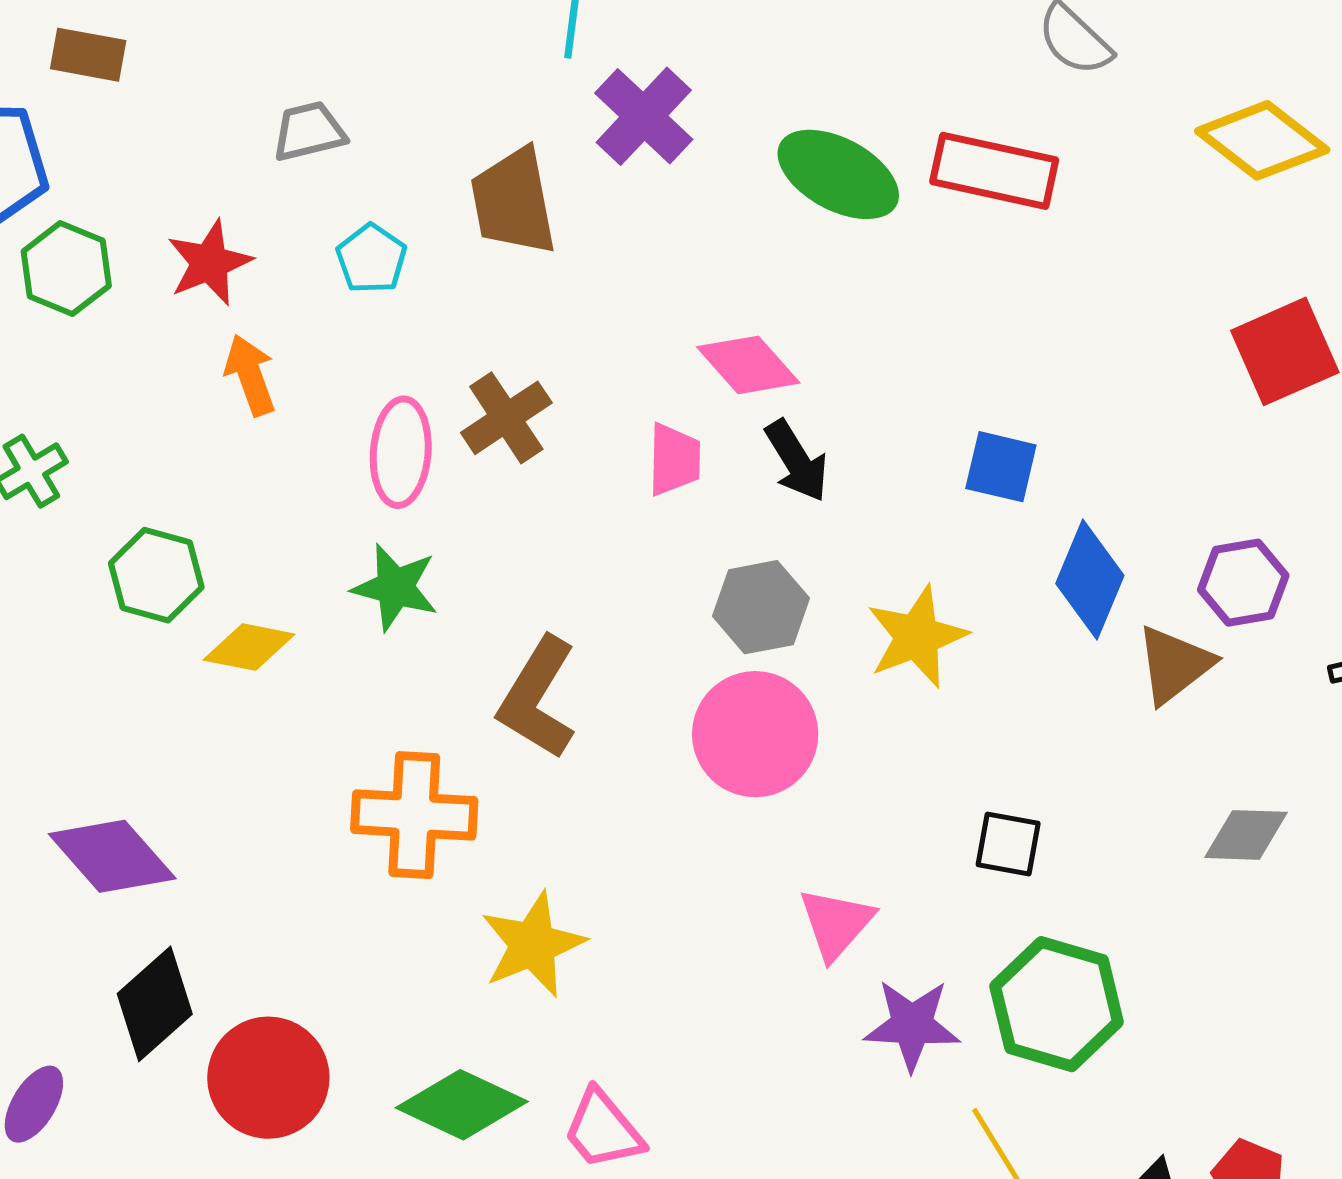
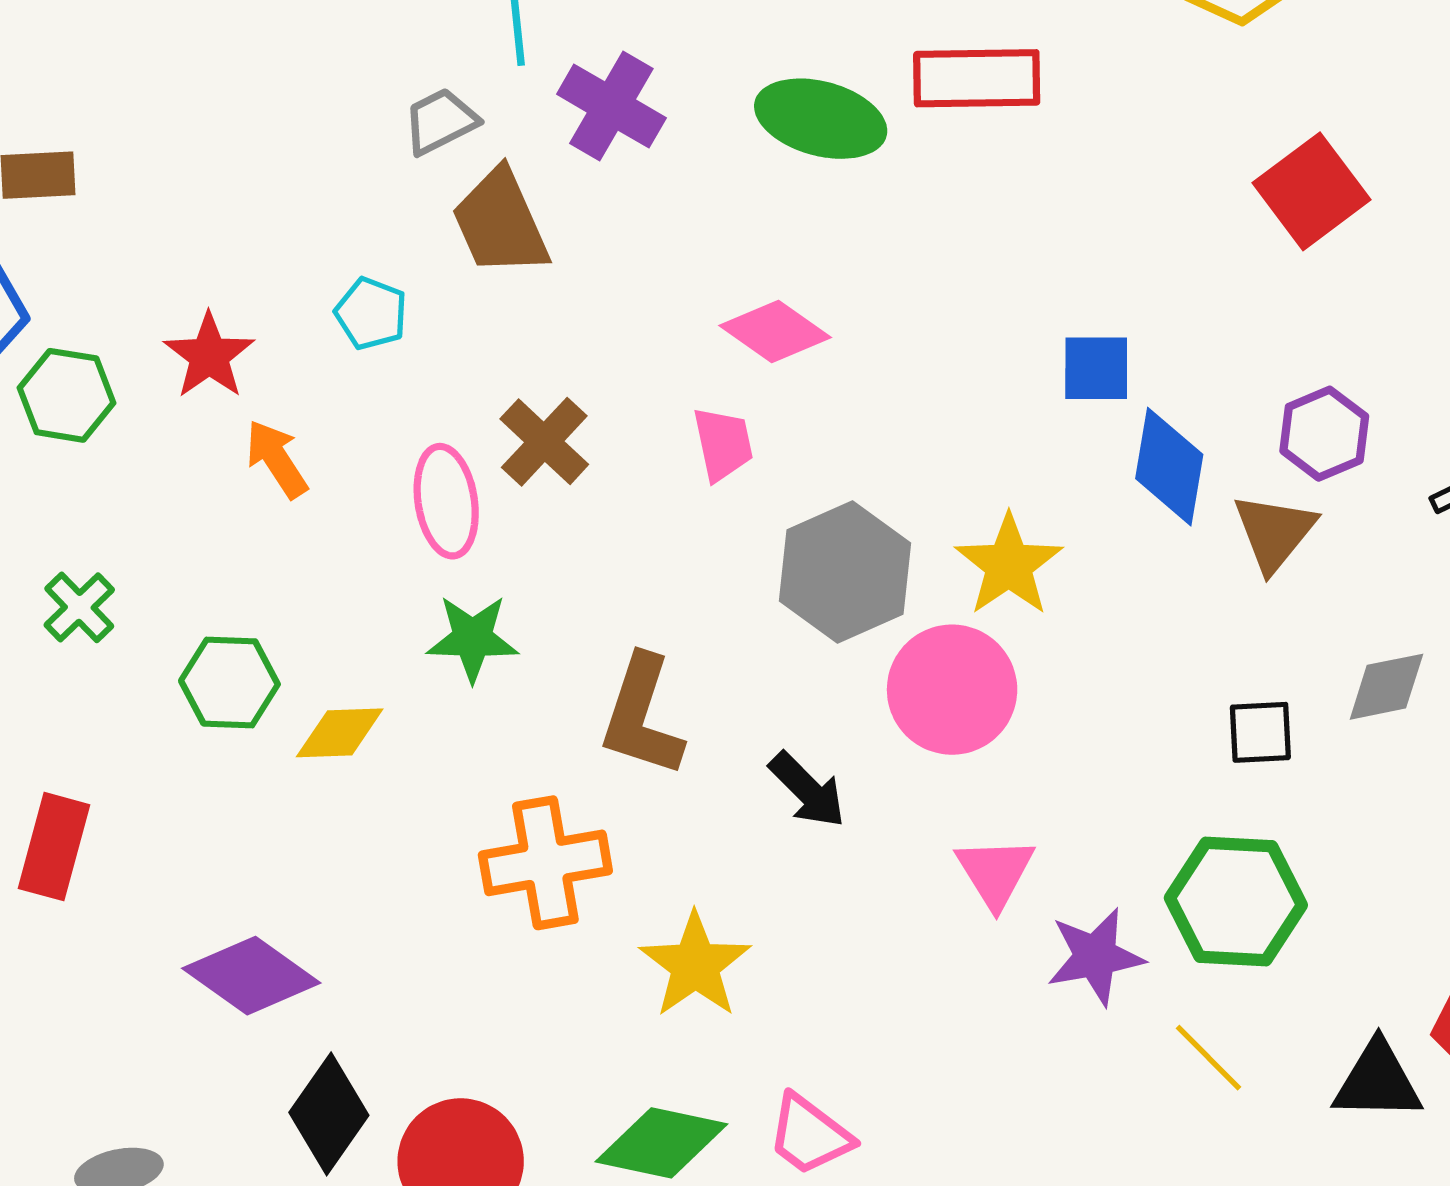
gray trapezoid: (309, 131) -> (440, 121), moved
black arrow: (797, 461) -> (807, 790), moved
blue square: (1001, 467) -> (1096, 368), moved
gray hexagon: (761, 607) -> (845, 572), size x1.4
pink circle: (755, 734) -> (952, 690), moved
black square: (1008, 844) -> (1260, 732), moved

